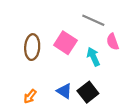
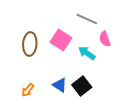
cyan arrow: (93, 57) -> (87, 53), turned -30

